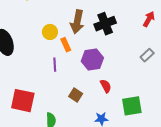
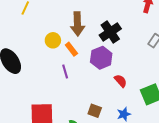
black cross: (105, 24) -> (110, 32), moved
brown square: (76, 95) -> (95, 111), moved

